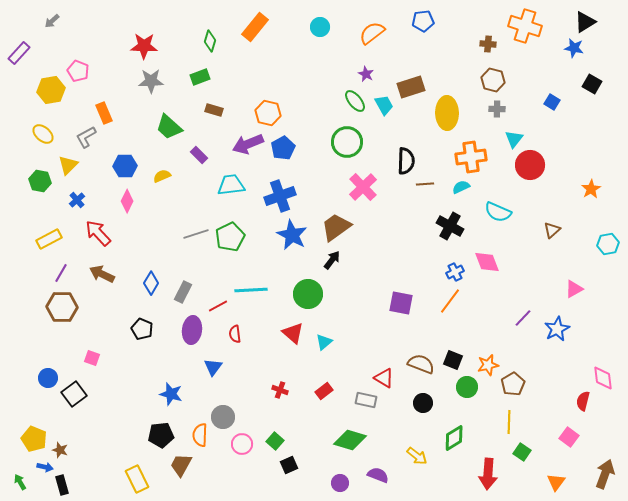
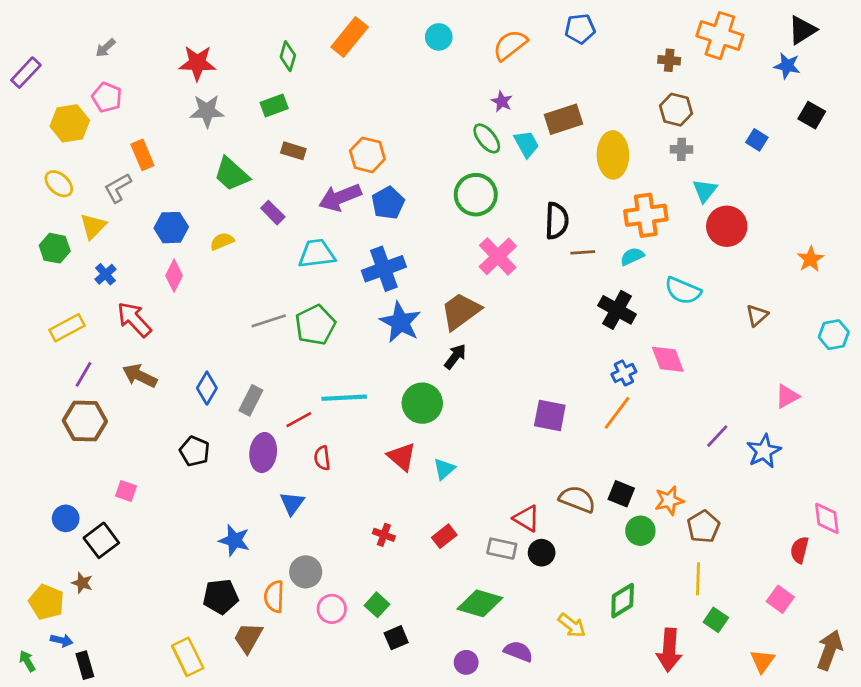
gray arrow: (52, 21) -> (105, 48), moved
black circle: (423, 403) -> (542, 553), moved
brown star: (60, 450) -> (82, 583), moved

